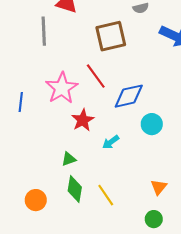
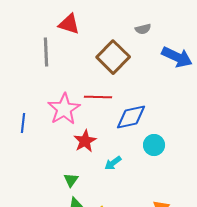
brown square: (111, 36) -> (113, 57), turned -32
red line: (96, 76) -> (98, 97), turned -52
green triangle: (69, 159) -> (71, 180), turned -35

